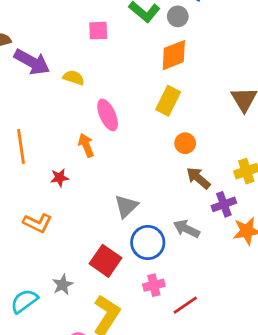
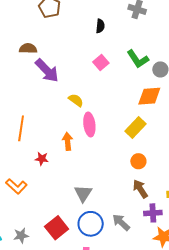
pink square: (98, 31) -> (101, 63), turned 35
yellow semicircle: (74, 78) -> (76, 100), moved
gray triangle: (126, 206) -> (83, 193), turned -30

